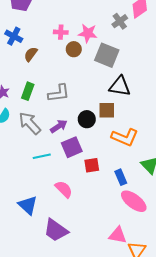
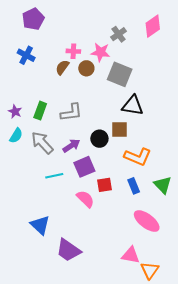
gray cross: (120, 21) -> (119, 34), moved
brown semicircle: (31, 54) -> (62, 67), moved
blue rectangle: (121, 177) -> (134, 186), moved
pink semicircle: (64, 189) -> (85, 199), moved

